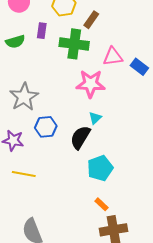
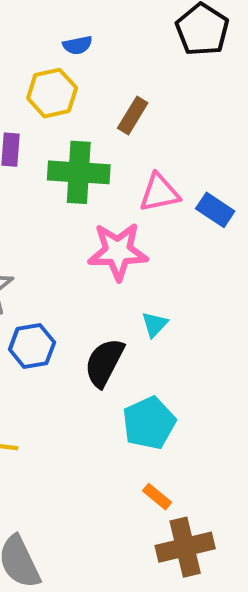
brown rectangle: (91, 20) -> (133, 116), moved
cyan triangle: (95, 118) -> (155, 324), moved

